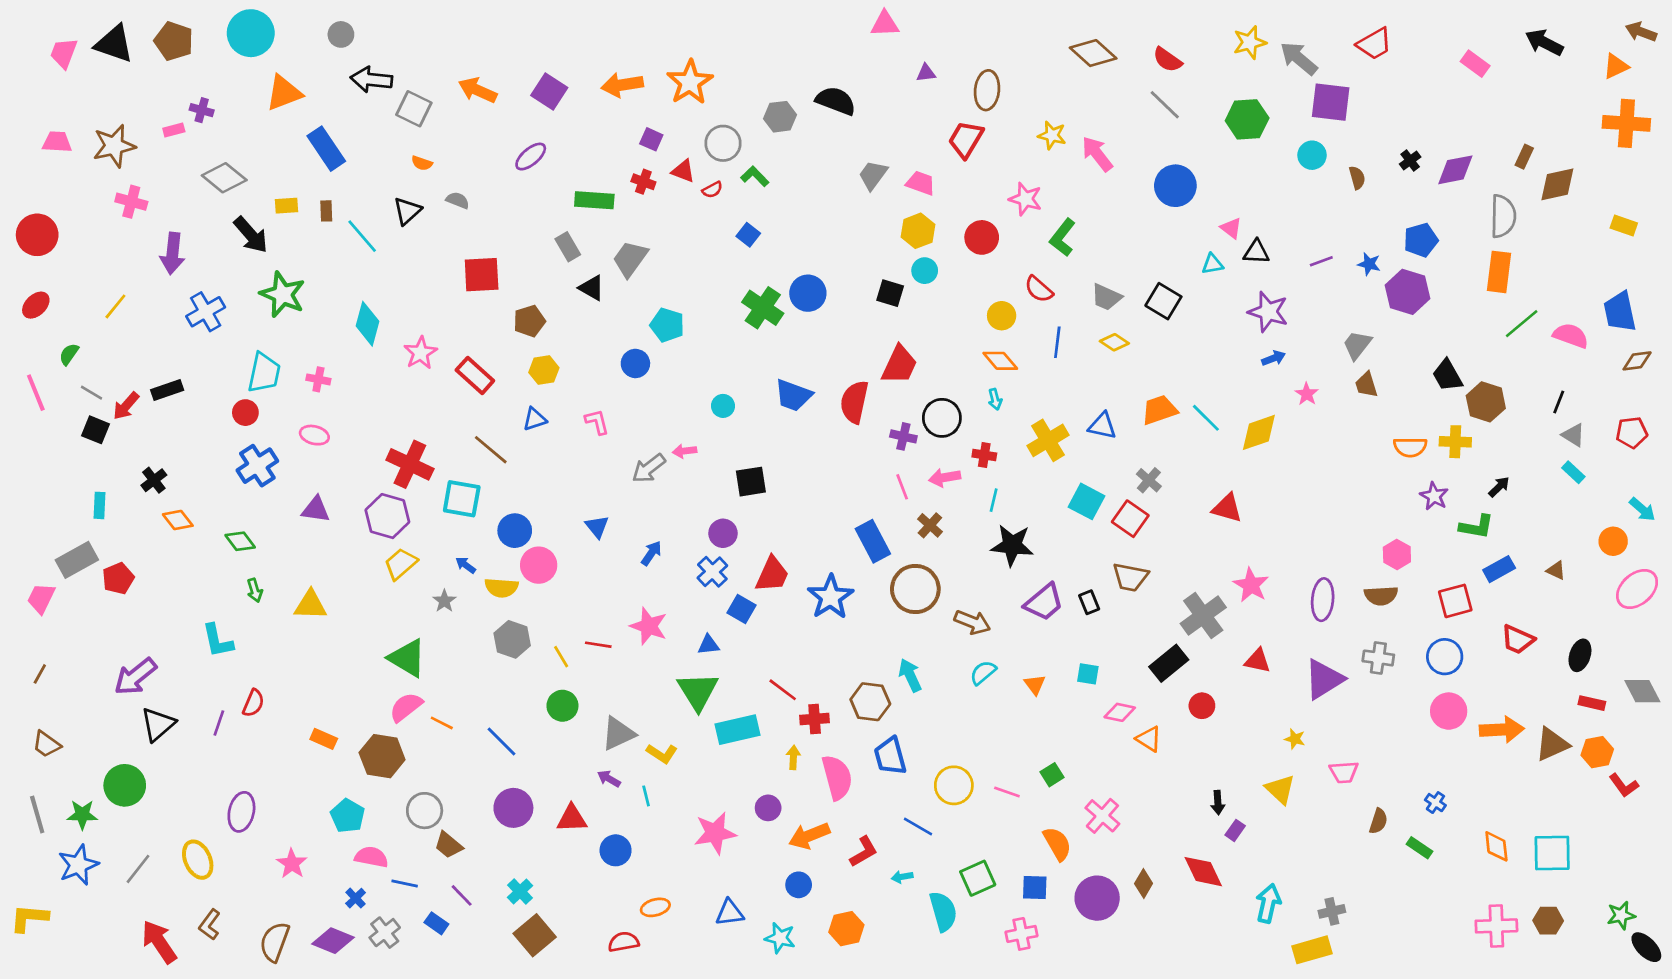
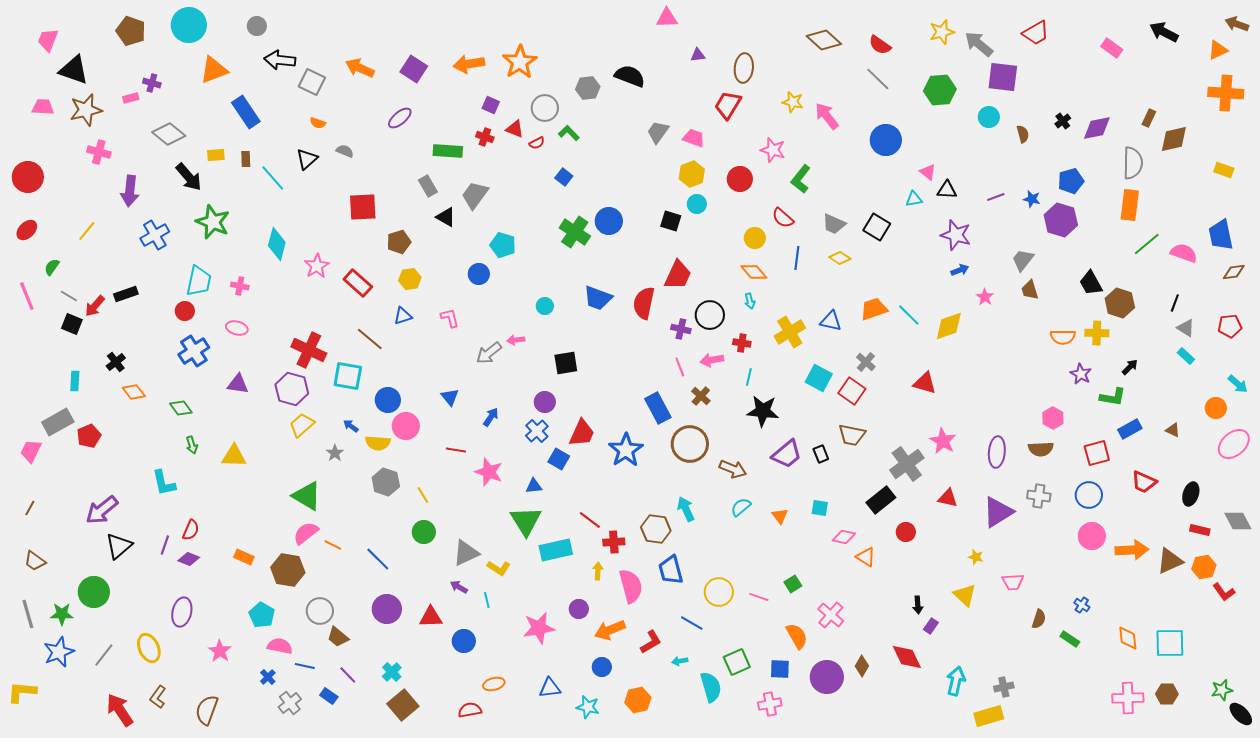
black triangle: (114, 44) -> (74, 70), moved
red line: (598, 645) -> (456, 450), moved
purple diamond: (333, 941) -> (189, 559), moved, size x0.7

